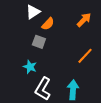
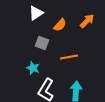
orange semicircle: (48, 24) -> (60, 25), moved
orange line: (85, 56) -> (69, 57), moved, turned 36

